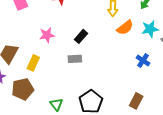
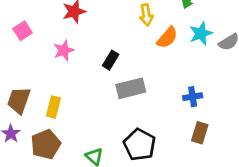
pink star: (47, 35) -> (64, 50), moved
gray rectangle: (75, 59) -> (131, 88), moved, size x1.5
blue cross: (143, 60) -> (193, 97), moved, turned -32

